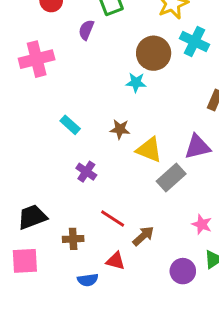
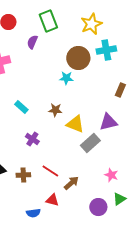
cyan cross: (194, 42) -> (106, 50), turned -36
brown cross: (73, 239) -> (23, 175), moved

